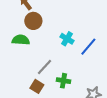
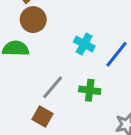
green cross: (63, 81) -> (90, 90), moved

